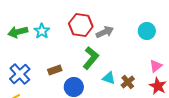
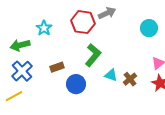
green arrow: (18, 32) -> (20, 45), moved
gray arrow: (105, 32) -> (107, 13), moved

